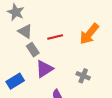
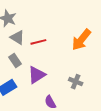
red line: (55, 37) -> (38, 42), moved
gray rectangle: (33, 50) -> (15, 61), moved

